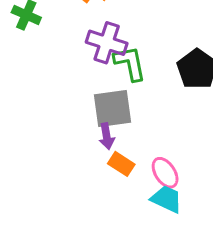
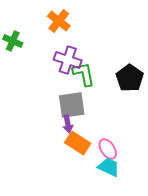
orange rectangle: (121, 164) -> (78, 143), size x1.4

